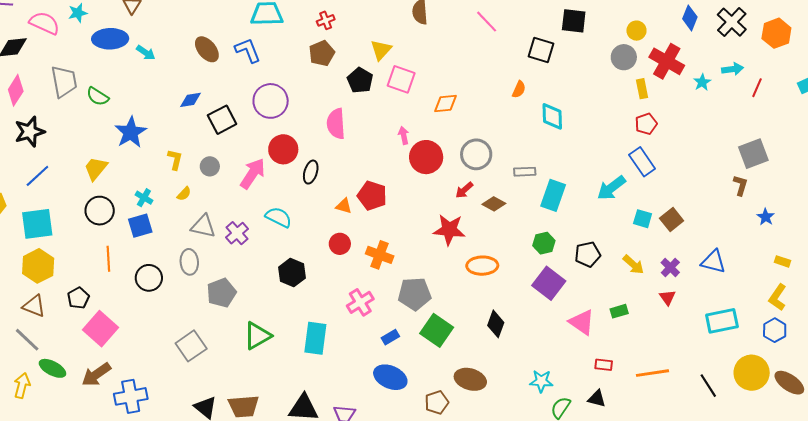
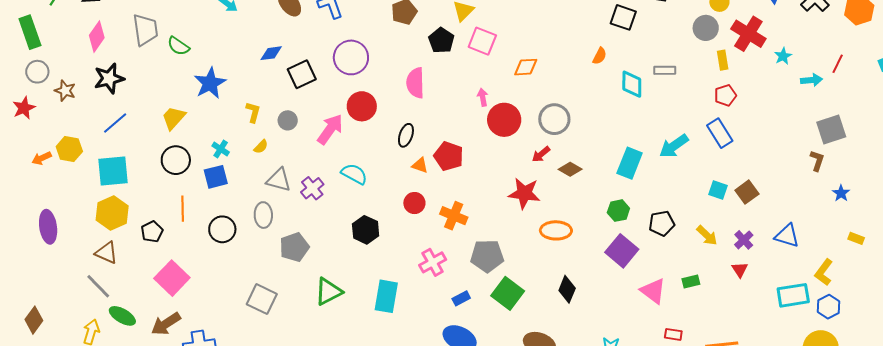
cyan arrow: (733, 69) -> (811, 80), moved
black ellipse: (311, 172) -> (406, 135), moved
gray rectangle: (525, 172) -> (665, 70), moved
cyan arrow: (611, 188) -> (674, 146), moved
yellow L-shape: (778, 297) -> (824, 272), moved
black pentagon: (78, 298) -> (152, 232), moved
blue hexagon: (775, 330) -> (829, 307), moved
gray square: (191, 346) -> (262, 299), turned -32

